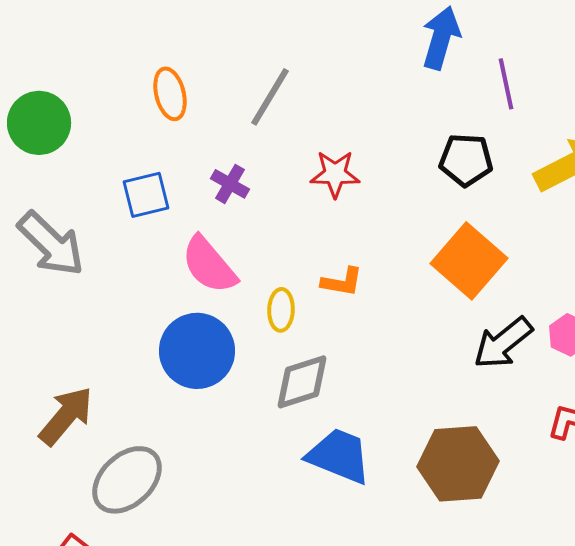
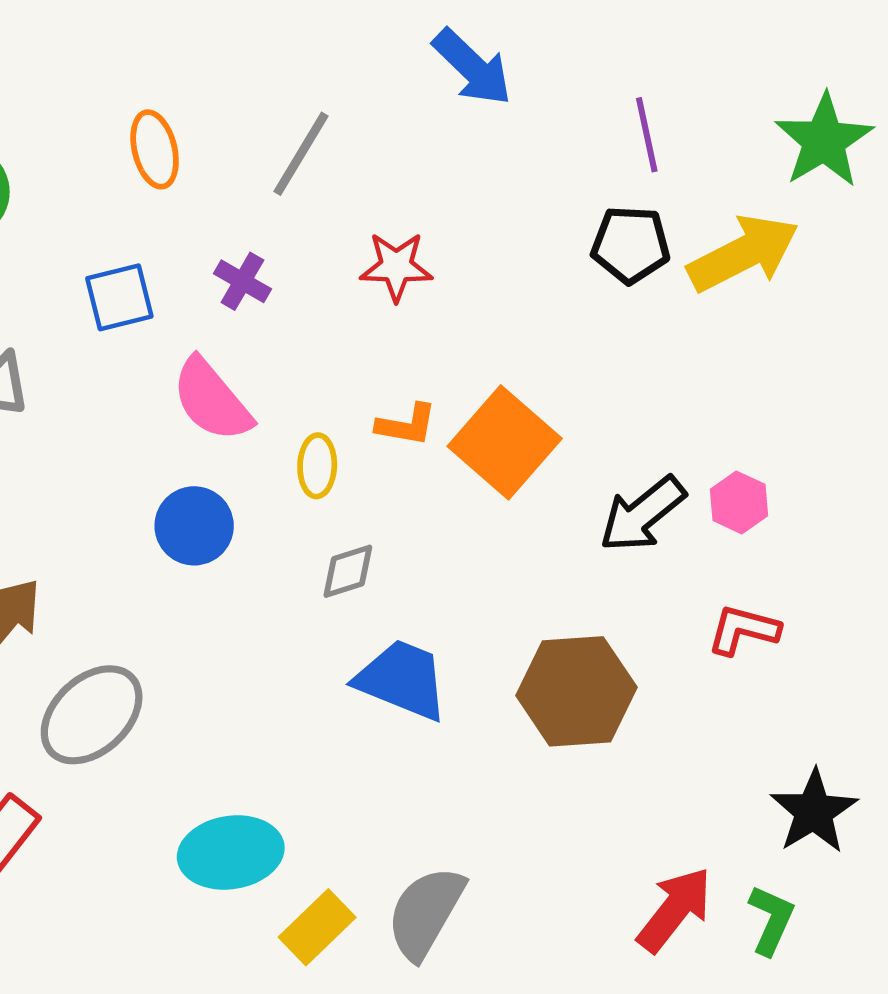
blue arrow: (441, 38) -> (472, 67), moved, turned 118
black pentagon: (466, 160) -> (631, 245), moved
orange square: (469, 261) -> (505, 442), moved
blue circle: (197, 351) -> (194, 526), size x0.7
gray diamond: (302, 382) -> (348, 571), size x0.7

